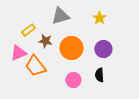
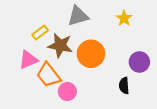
brown star: (45, 41) -> (60, 45), size x1.5
purple circle: (103, 49) -> (139, 62), moved
pink circle: (73, 80) -> (67, 92), moved

